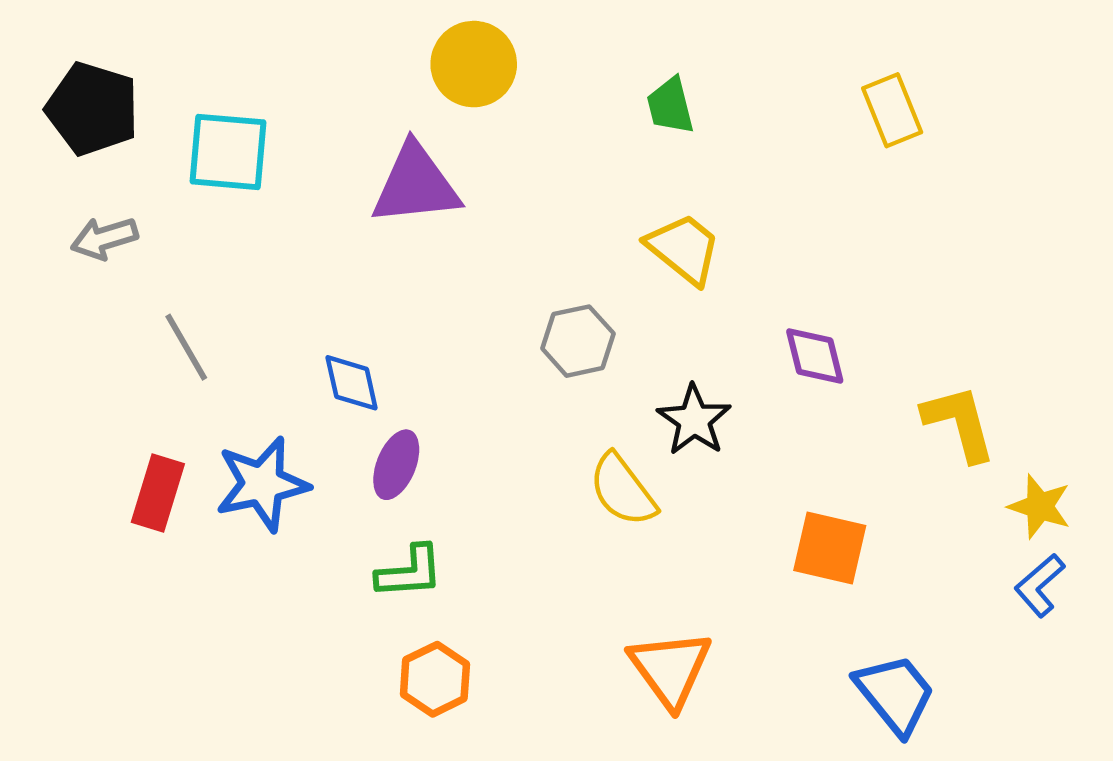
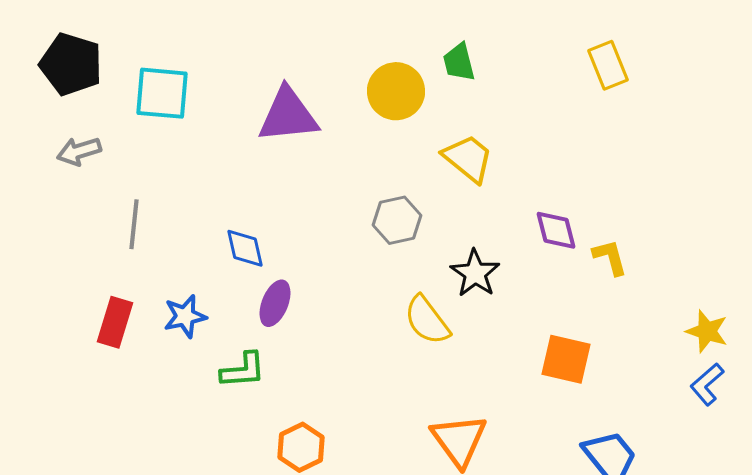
yellow circle: (474, 64) -> (396, 91), moved
gray line: (186, 347) -> (134, 224), turned 36
yellow L-shape: (959, 423) -> (610, 257), moved, size x0.7
blue star: (262, 484) -> (185, 316), size x0.7
green L-shape: (410, 572) -> (243, 370), moved

